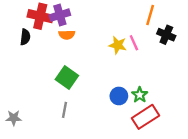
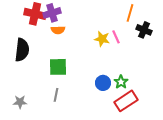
black semicircle: (25, 37) -> (22, 50), moved, size x1.6
green square: (67, 77) -> (58, 67), turned -36
gray star: (14, 118) -> (20, 102), moved

